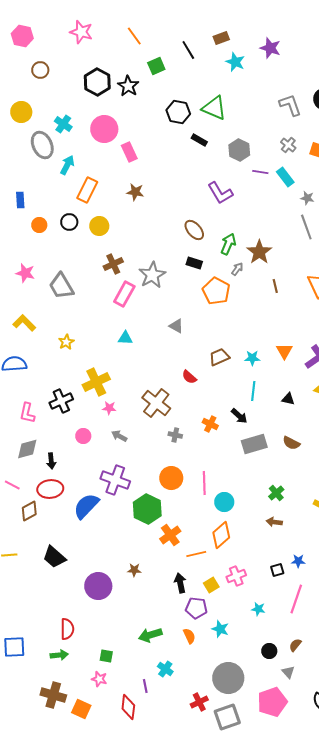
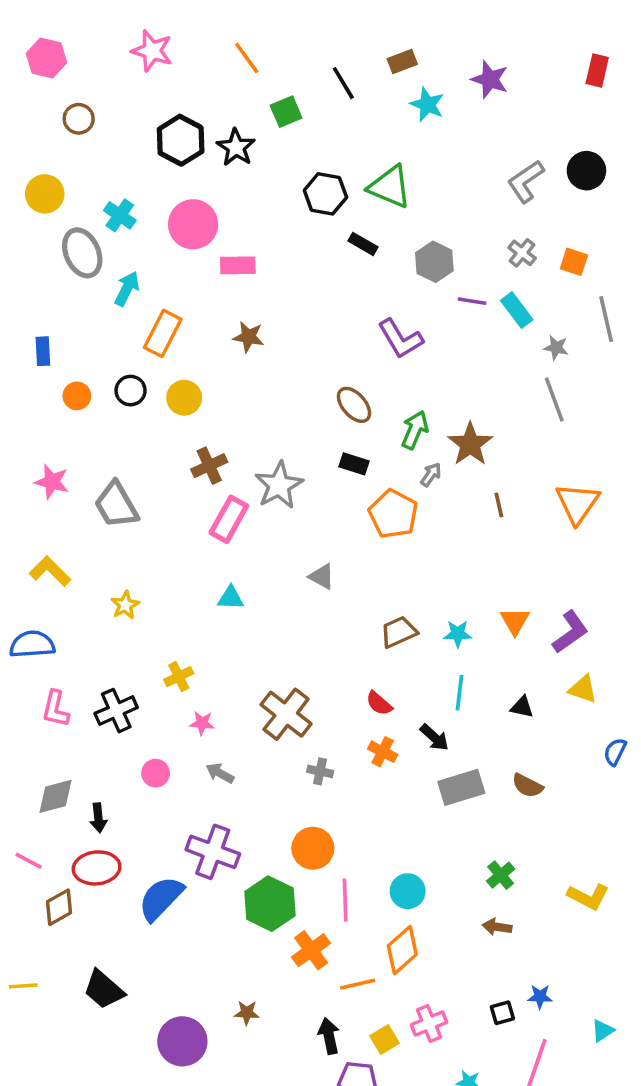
gray L-shape: (290, 105) -> (526, 181), turned -105
pink rectangle: (129, 152) -> (238, 265), turned -66
red semicircle: (189, 377) -> (379, 703), moved
yellow cross: (96, 382) -> (179, 677), size x0.6
pink L-shape: (27, 413) -> (55, 709), moved
pink line: (204, 483) -> (345, 900), moved

